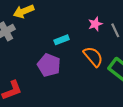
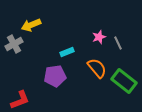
purple pentagon: (49, 65) -> (55, 76), turned -30

